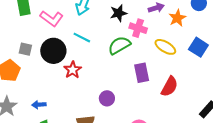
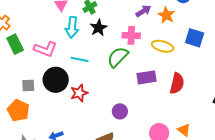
black star: (118, 13) -> (99, 28), moved
red star: (73, 70) -> (79, 93), turned 30
purple rectangle: (142, 73) -> (147, 77), turned -72

